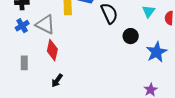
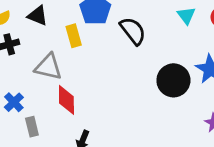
blue cross: (22, 26) -> (14, 102), moved
black circle: (131, 36) -> (173, 80), moved, size x1.5

